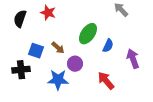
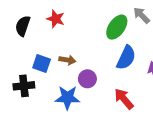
green ellipse: (88, 34) -> (117, 27), moved
blue semicircle: (108, 46) -> (126, 58), size x1.5
brown arrow: (58, 48) -> (67, 60), turned -32

